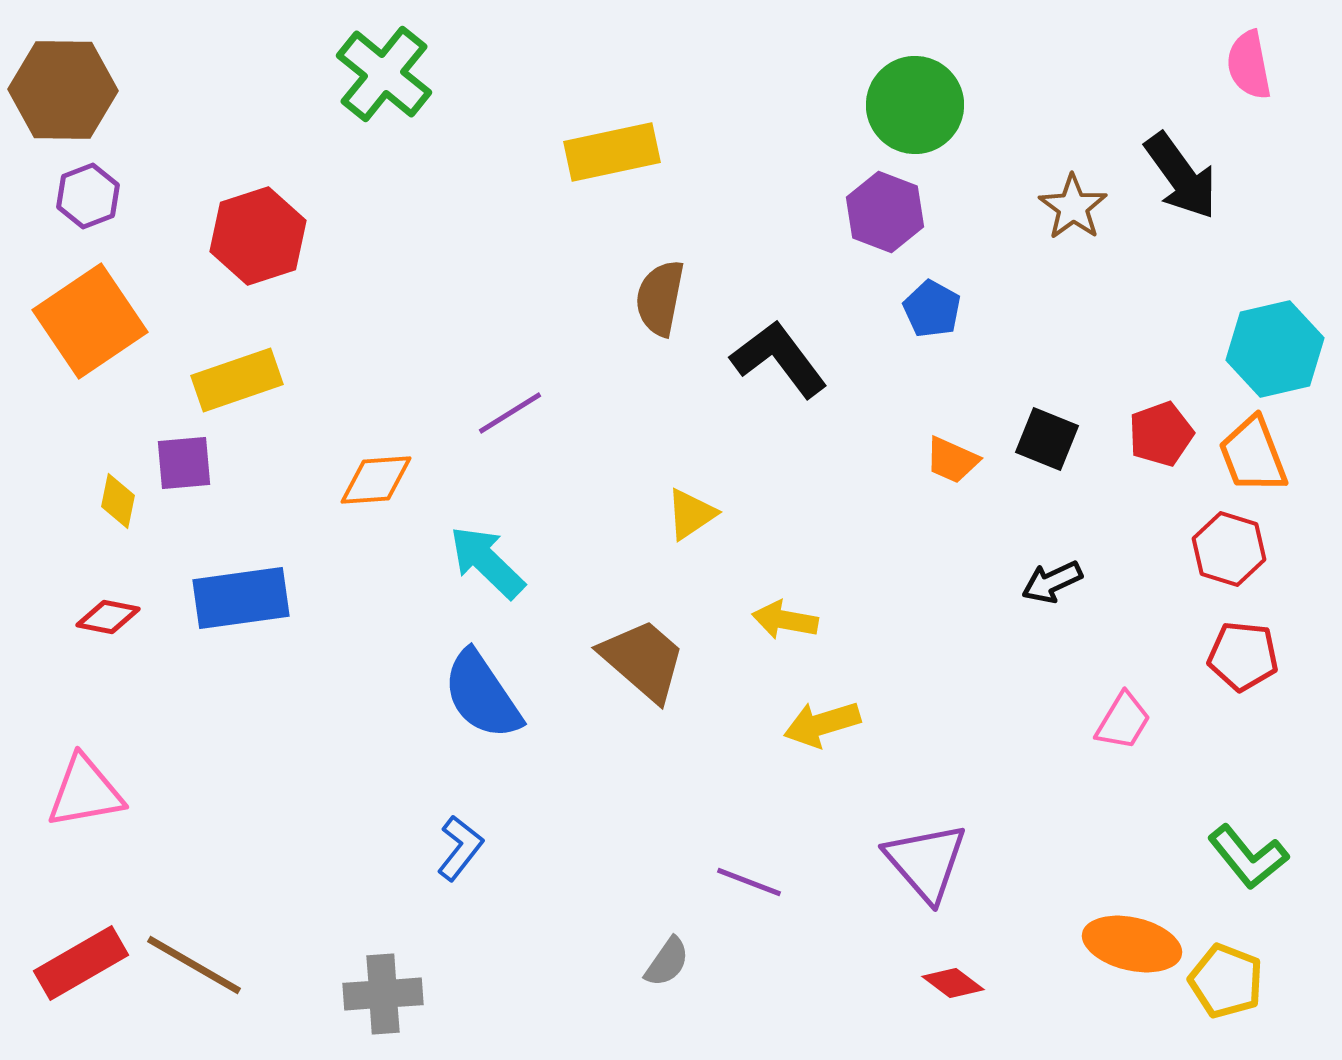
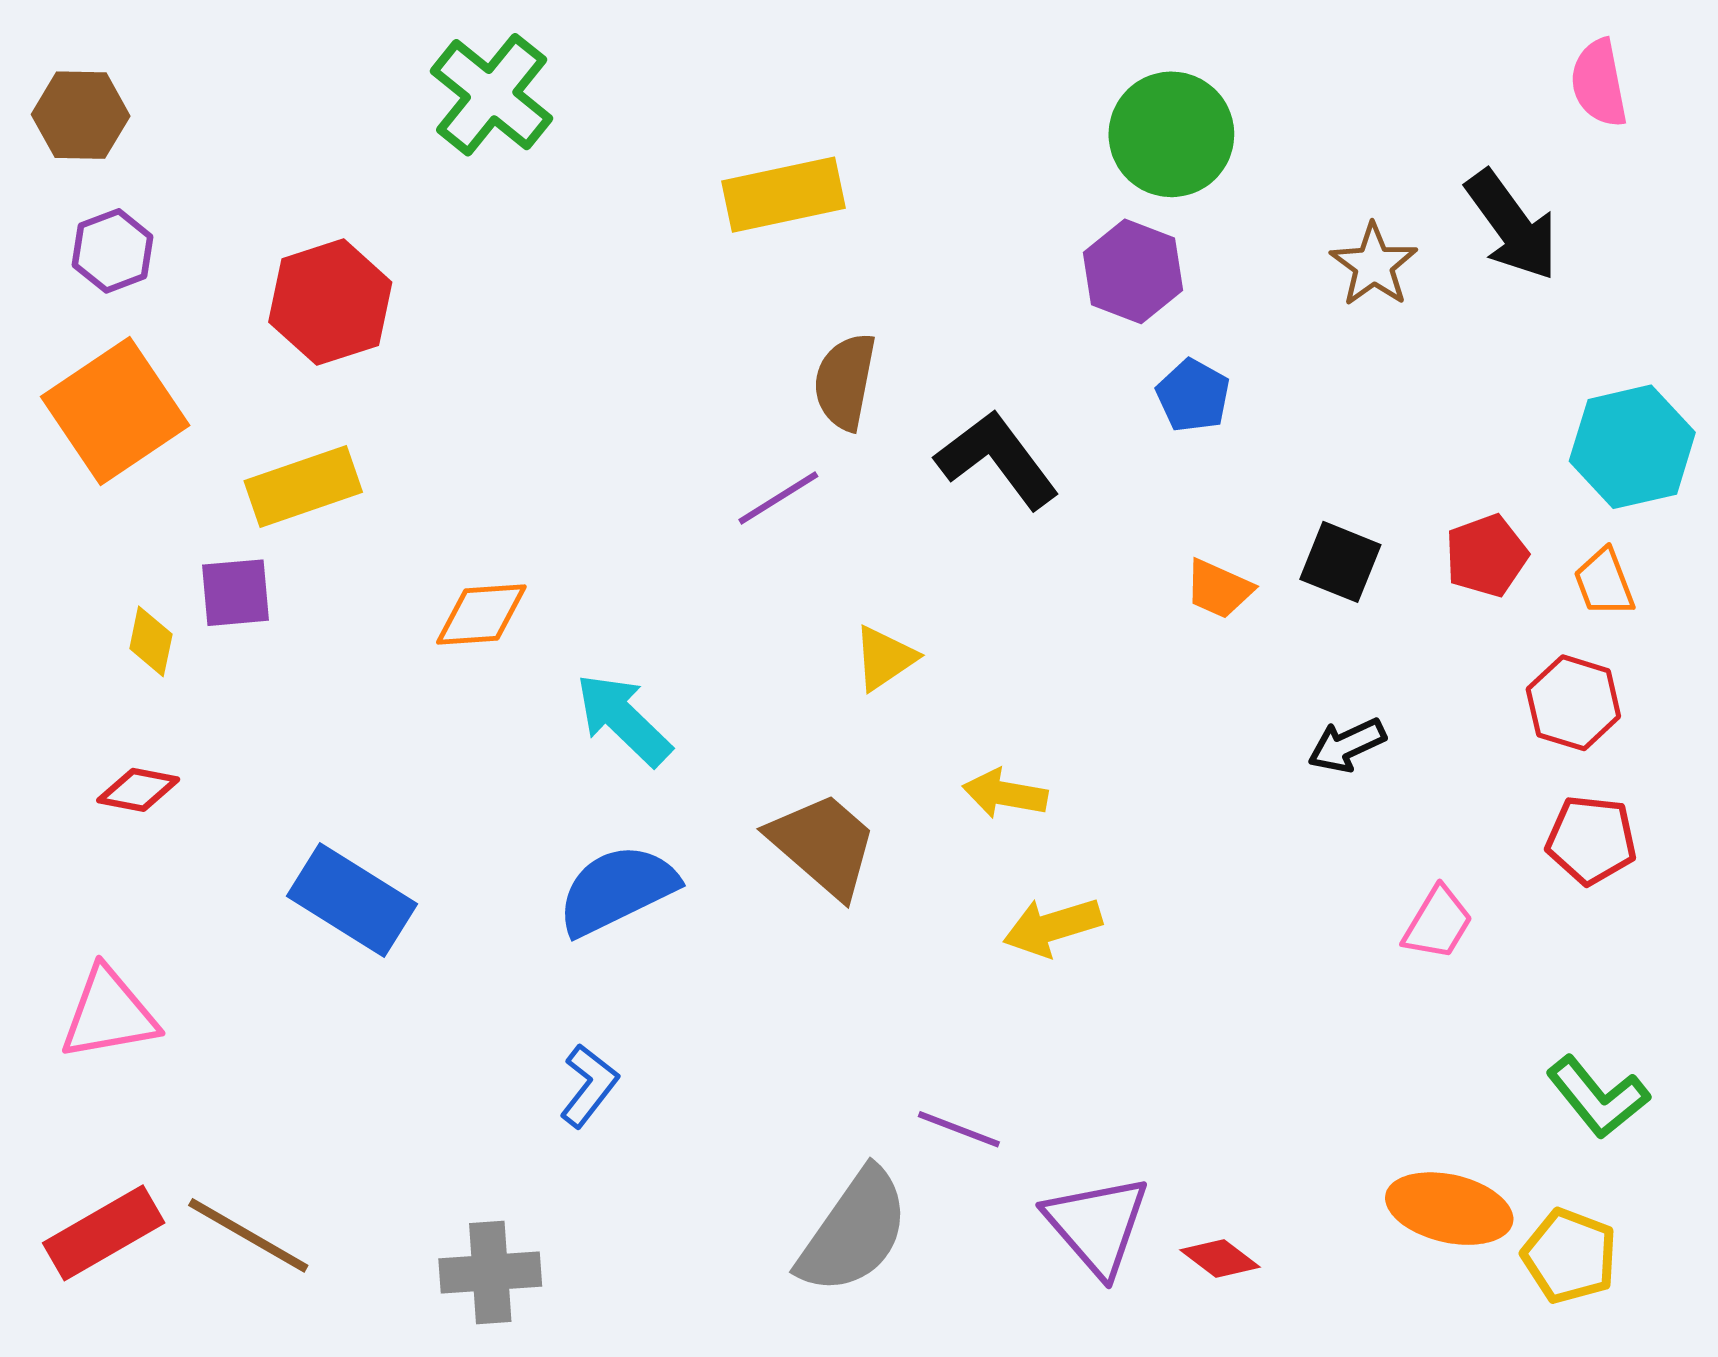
brown hexagon: (63, 90) -> (81, 115), size x0.7
purple line: (510, 413) -> (778, 498), moved
orange trapezoid: (1253, 455) -> (1604, 582), size x0.7
blue rectangle: (241, 598) -> (352, 900), moved, turned 40
blue semicircle: (482, 695) -> (617, 890), turned 98
purple triangle: (926, 862) -> (1097, 1225), moved
gray semicircle: (667, 962) -> (854, 1232), size x2.0

